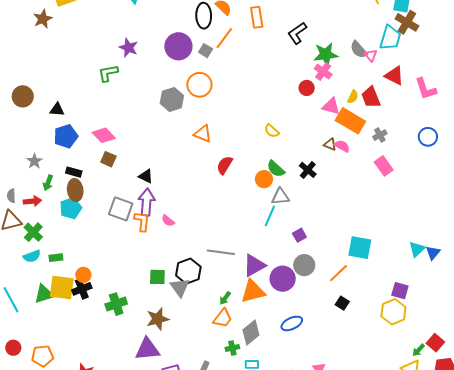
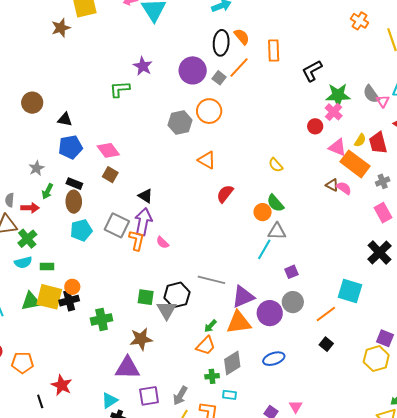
black cross: (308, 170) -> (379, 252), moved, size x1.4
cyan pentagon: (71, 208) -> (81, 230), moved

